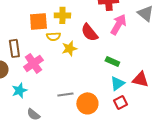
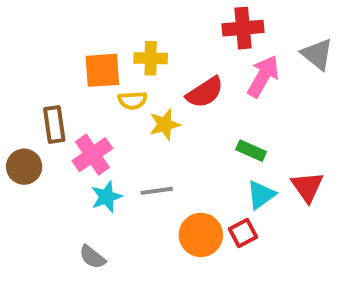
red semicircle: (89, 32) -> (205, 92), turned -84
red triangle: (140, 79) -> (307, 187), turned 42
cyan star: (19, 90) -> (106, 197), moved
gray line: (65, 94) -> (157, 191), moved
red square: (120, 102) -> (243, 233), moved

